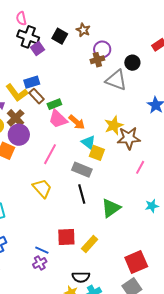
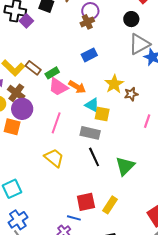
black circle: (132, 63) -> (131, 19), moved
gray triangle: (116, 80) -> (139, 44), moved, turned -40
blue rectangle: (32, 82) -> (89, 55), moved
brown star: (129, 138) -> (131, 94), size x0.6
blue line: (42, 250) -> (74, 218), moved

